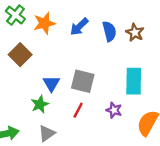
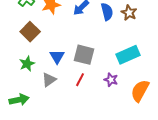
cyan rectangle: (134, 81) -> (128, 55), turned 65
green star: (40, 104) -> (27, 64), moved
gray triangle: (47, 133) -> (49, 80), moved

